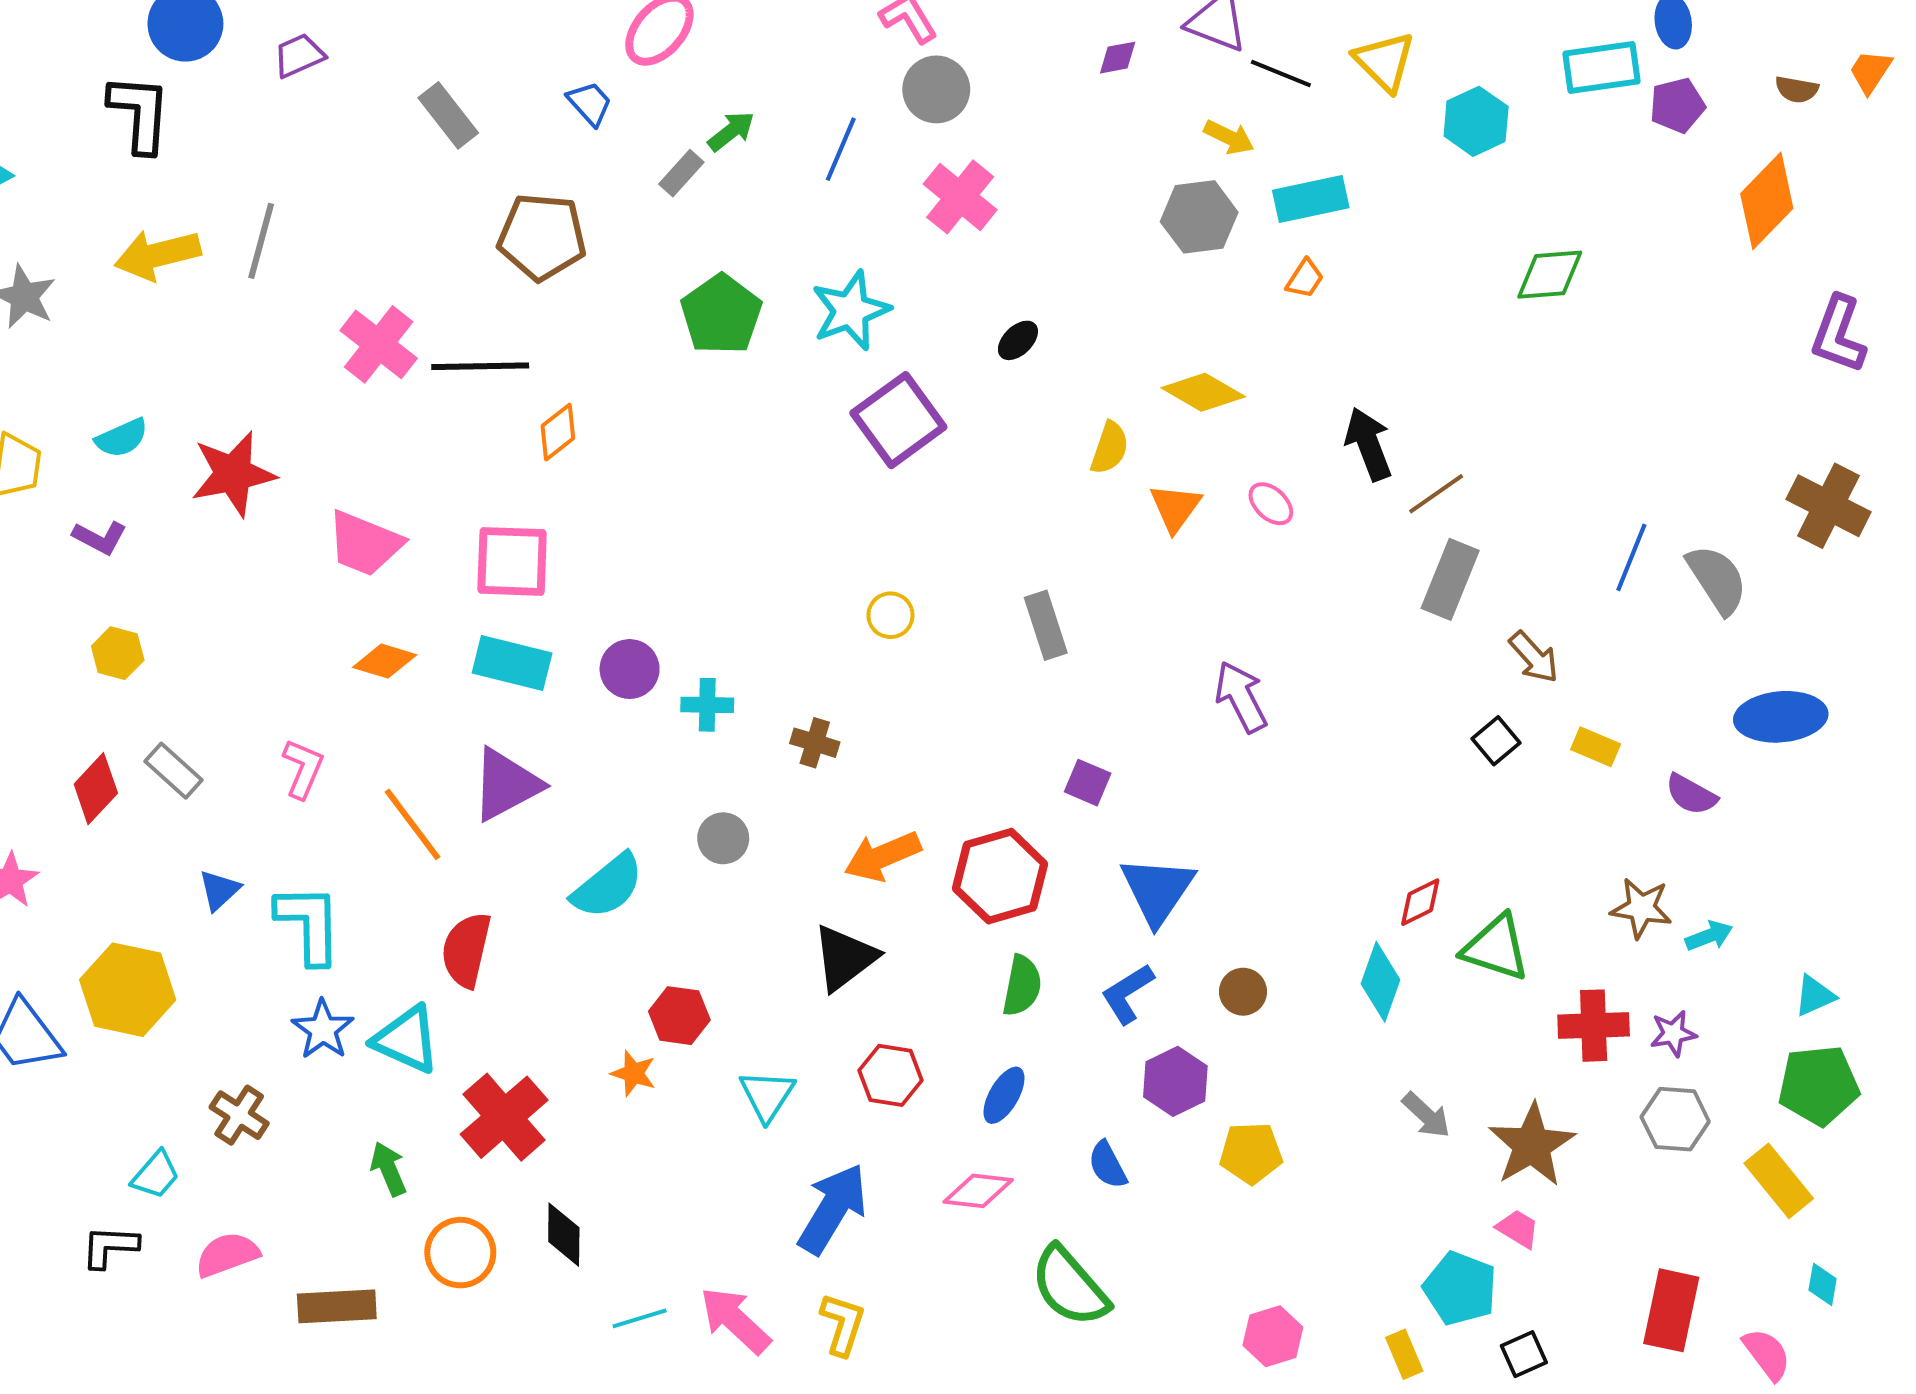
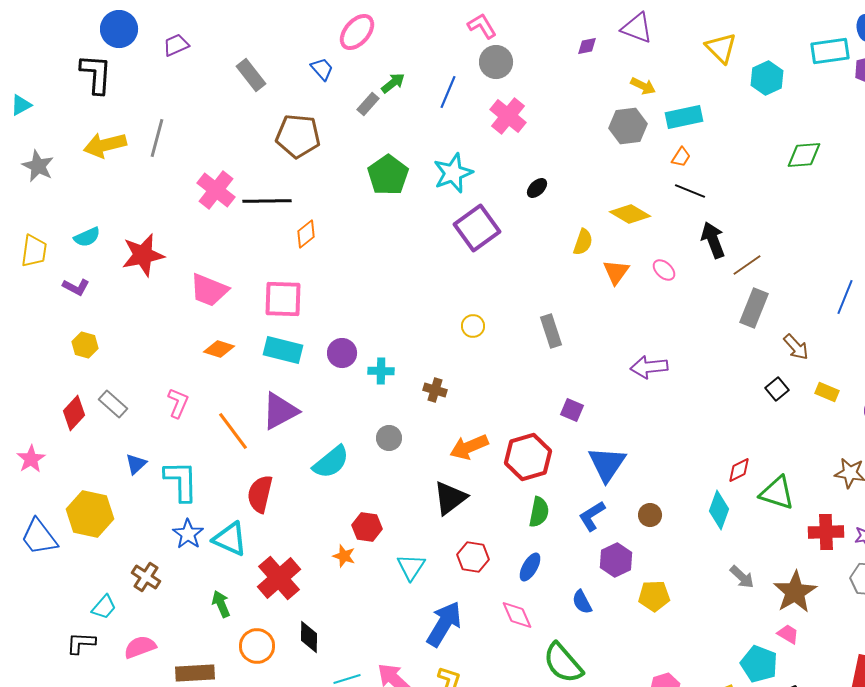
black line: (1281, 73) -> (690, 191), moved
purple arrow: (1241, 697) -> (649, 367), turned -69
pink diamond: (978, 1191) -> (517, 615), turned 60

